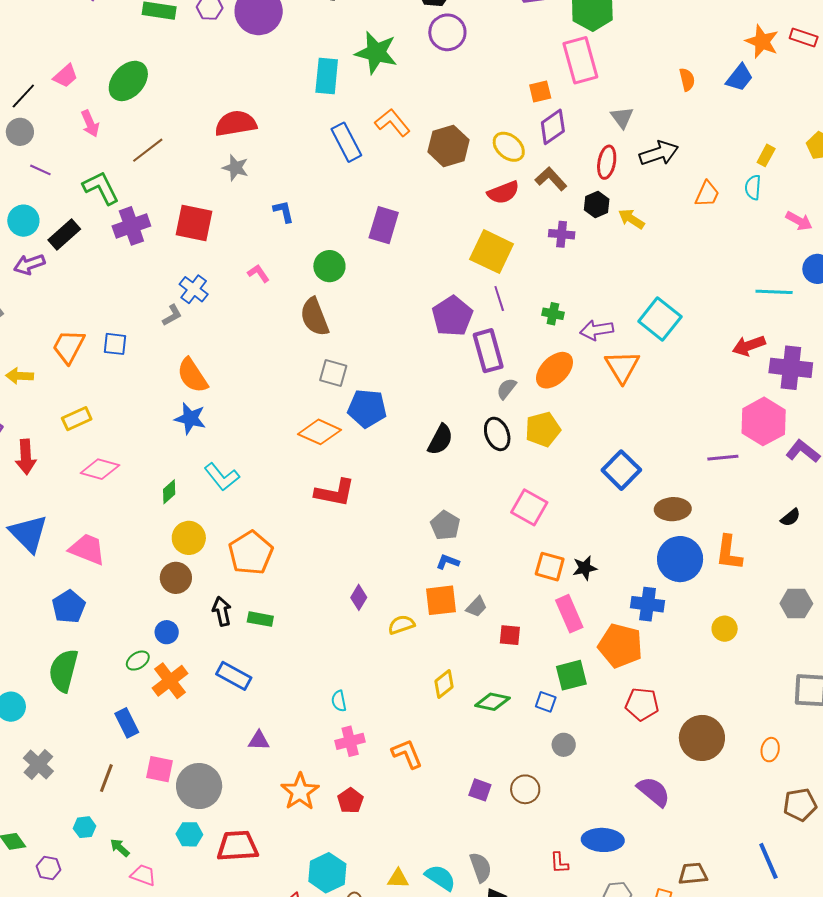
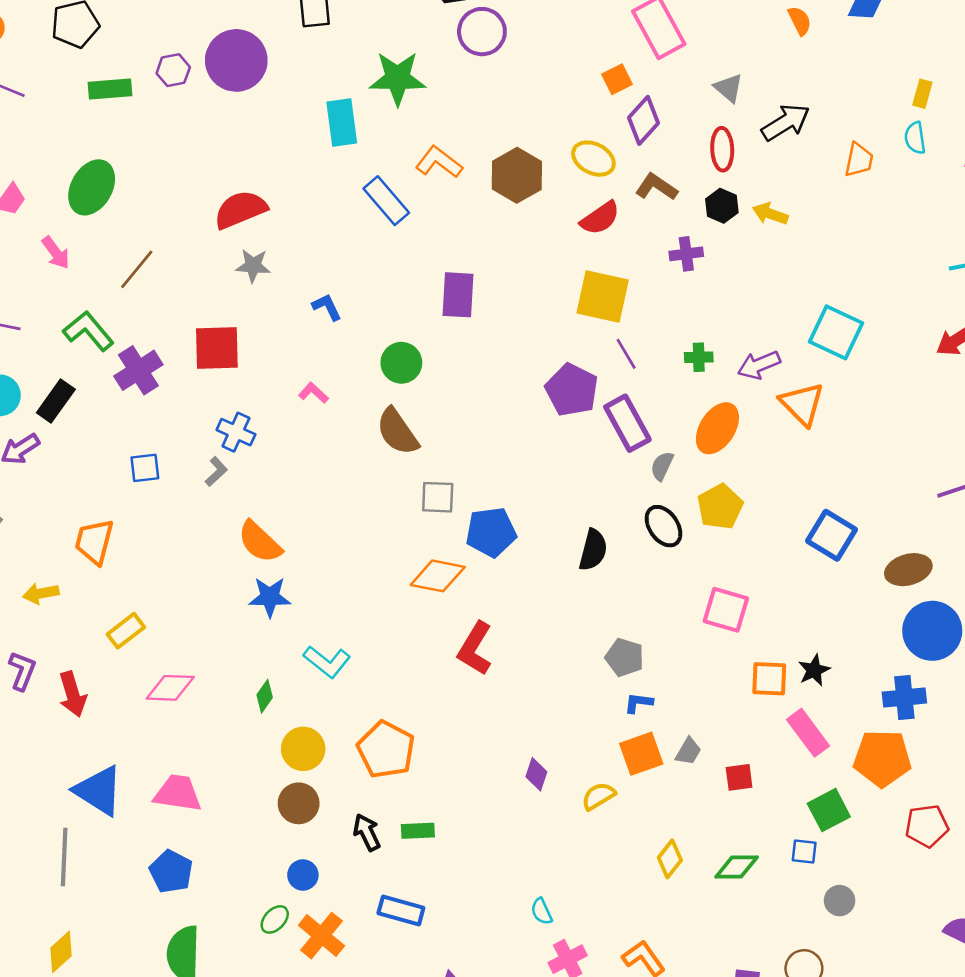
blue square: (115, 344) -> (145, 468), moved
red L-shape: (335, 493) -> (475, 648), turned 123

